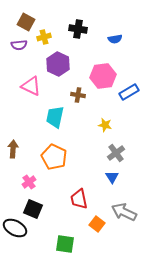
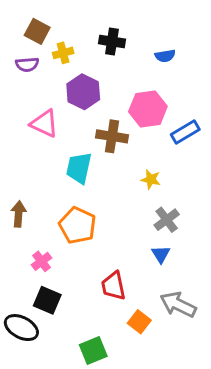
brown cross: (78, 95) -> (112, 136), size x1.5
green square: (65, 244) -> (93, 351), turned -30

